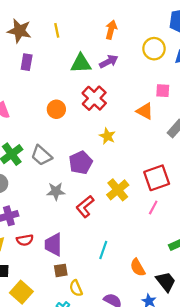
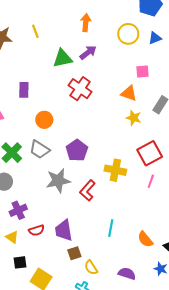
purple rectangle: (27, 62) -> (24, 90), moved
orange circle: (56, 109) -> (44, 120), moved
yellow star: (107, 136) -> (134, 118), moved
yellow cross: (118, 190) -> (115, 170), turned -30
gray star: (56, 191) -> (58, 181), size x1.4

